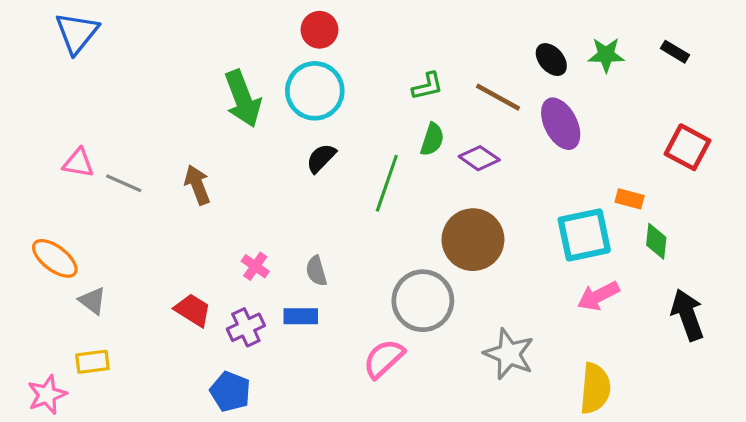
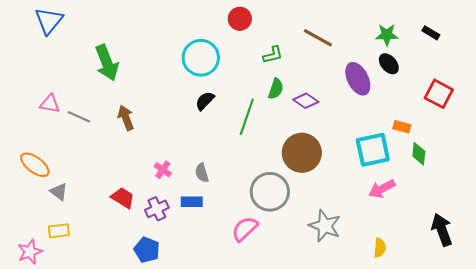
red circle: (319, 30) -> (240, 19), moved
black ellipse: (551, 60) -> (389, 64), moved
brown line: (498, 97) -> (318, 38), moved
green arrow: (243, 99) -> (107, 63), moved
black arrow: (688, 315) -> (442, 230), moved
yellow semicircle: (595, 388) -> (380, 248), size x0.6

